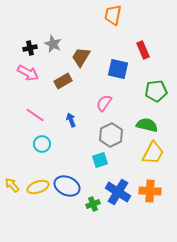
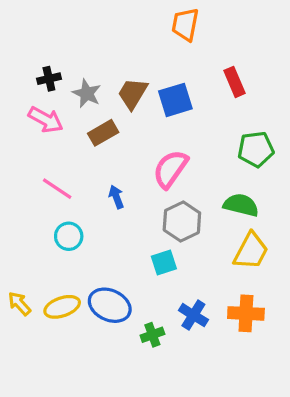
gray star: (53, 44) -> (87, 93), moved
blue square: (118, 69) -> (175, 100), moved, turned -30
pink semicircle: (104, 103) -> (170, 169), size x1.4
blue cross: (118, 192) -> (193, 315), size x0.7

